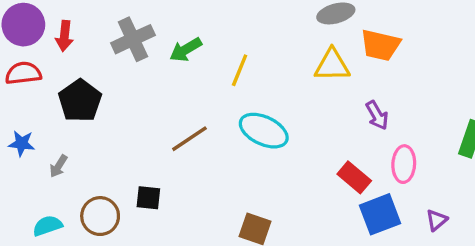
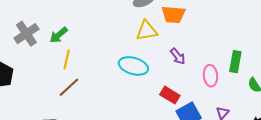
yellow line: (240, 70) -> (67, 59), moved
cyan ellipse: (264, 131) -> (133, 66), moved
pink ellipse: (404, 164) -> (210, 76), moved

